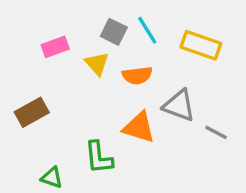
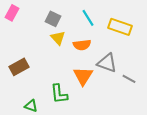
gray square: (114, 32) -> (53, 19), moved
pink rectangle: (55, 47) -> (12, 13), moved, turned -42
orange triangle: (139, 127) -> (83, 76), turned 45

